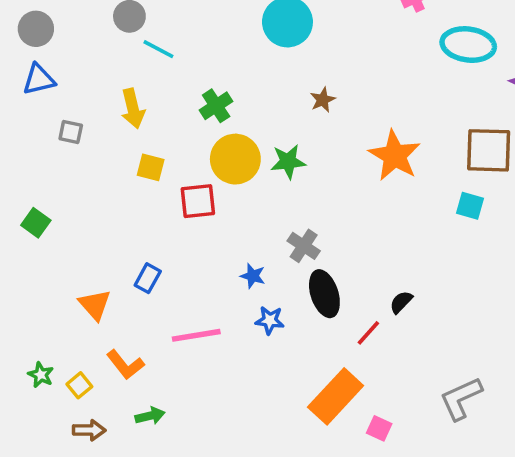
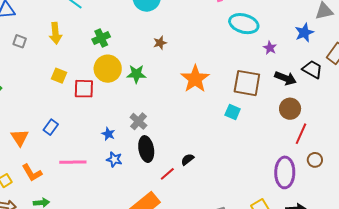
yellow square: (151, 167) -> (59, 76), moved

